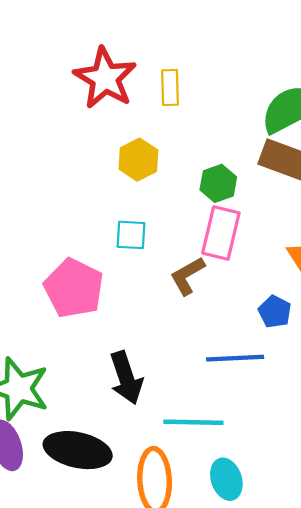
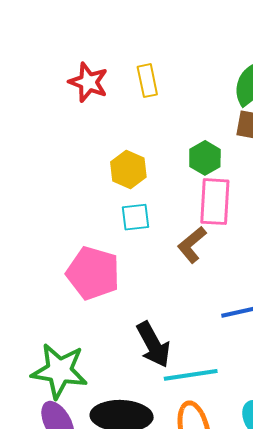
red star: (105, 78) -> (88, 82), size x0.7
yellow hexagon: (138, 160) -> (128, 169), moved
cyan line: (193, 422) -> (191, 375), moved

